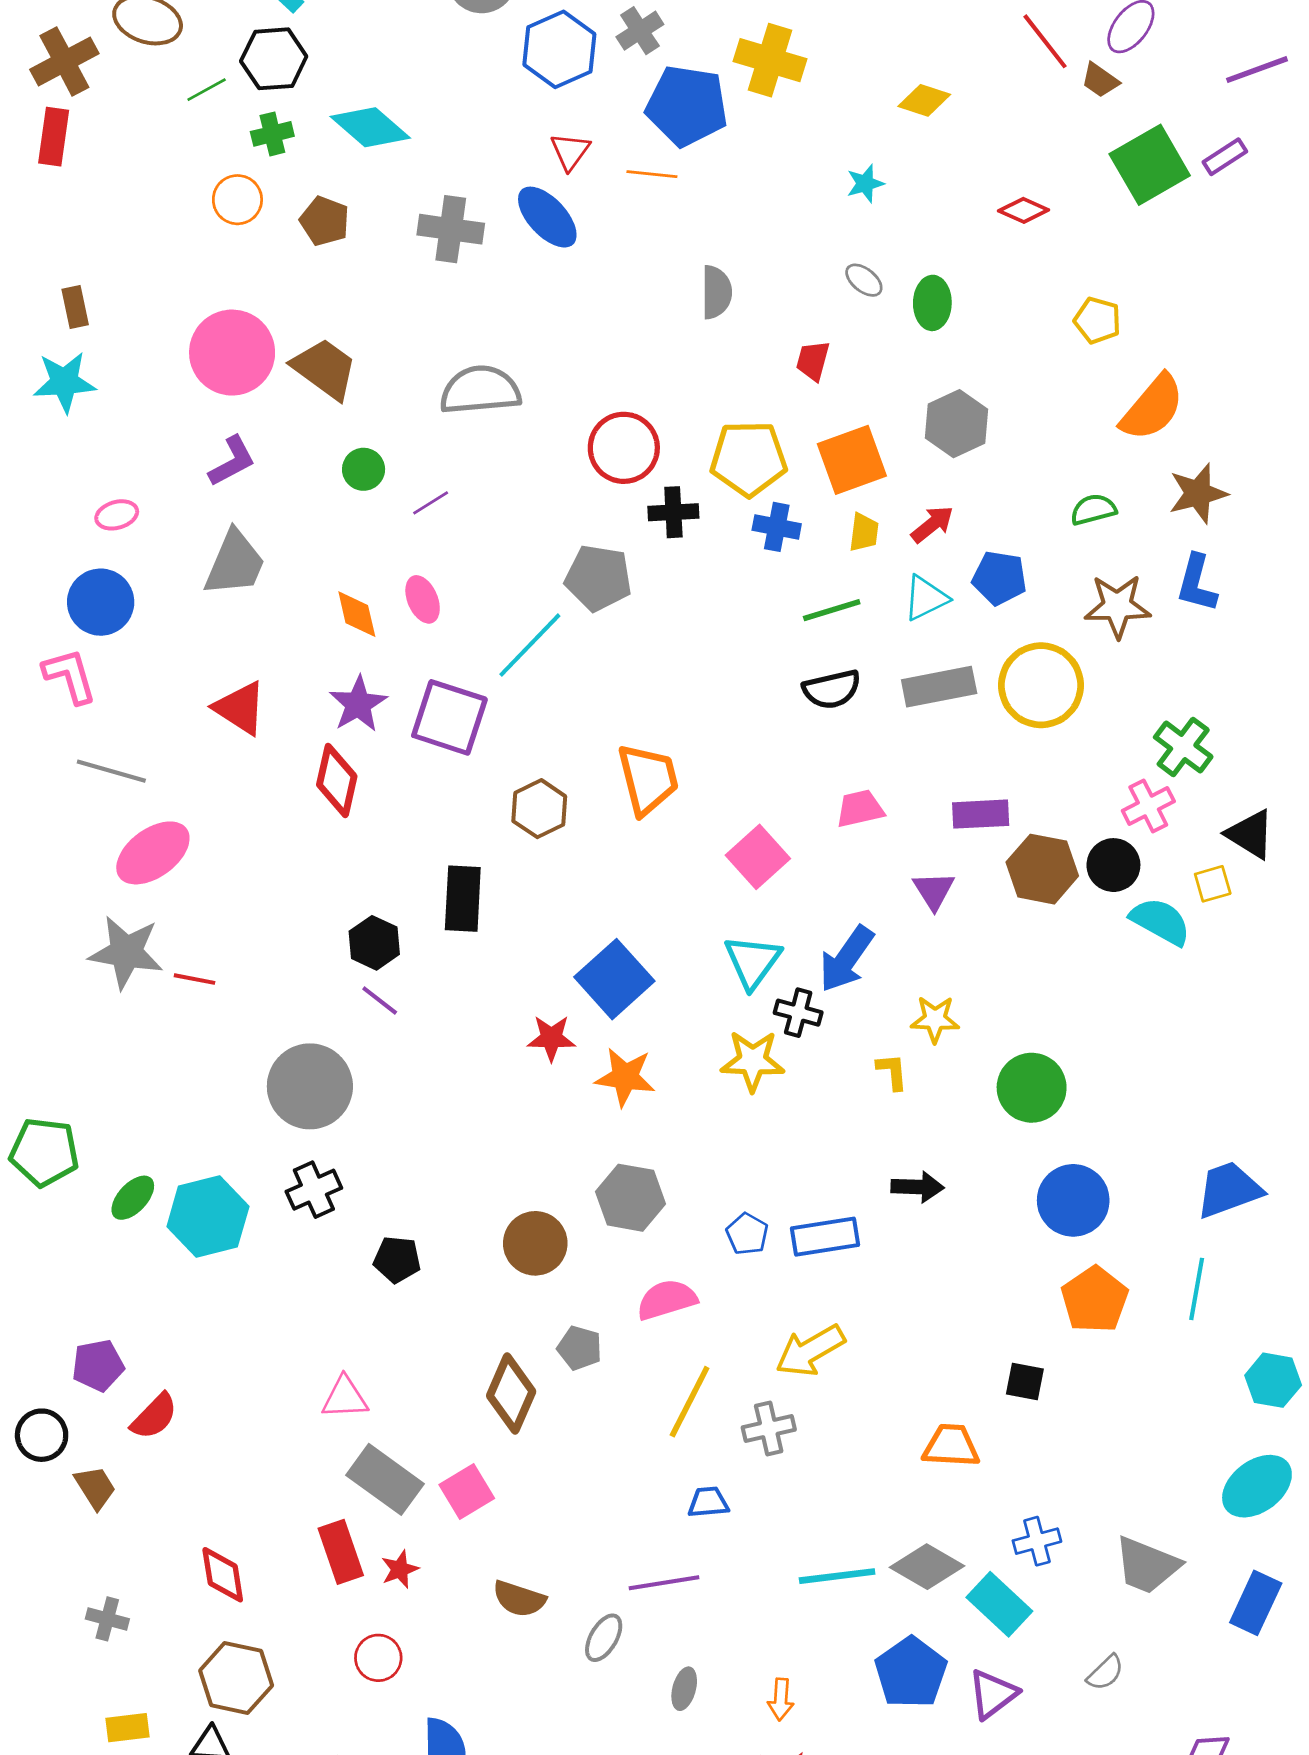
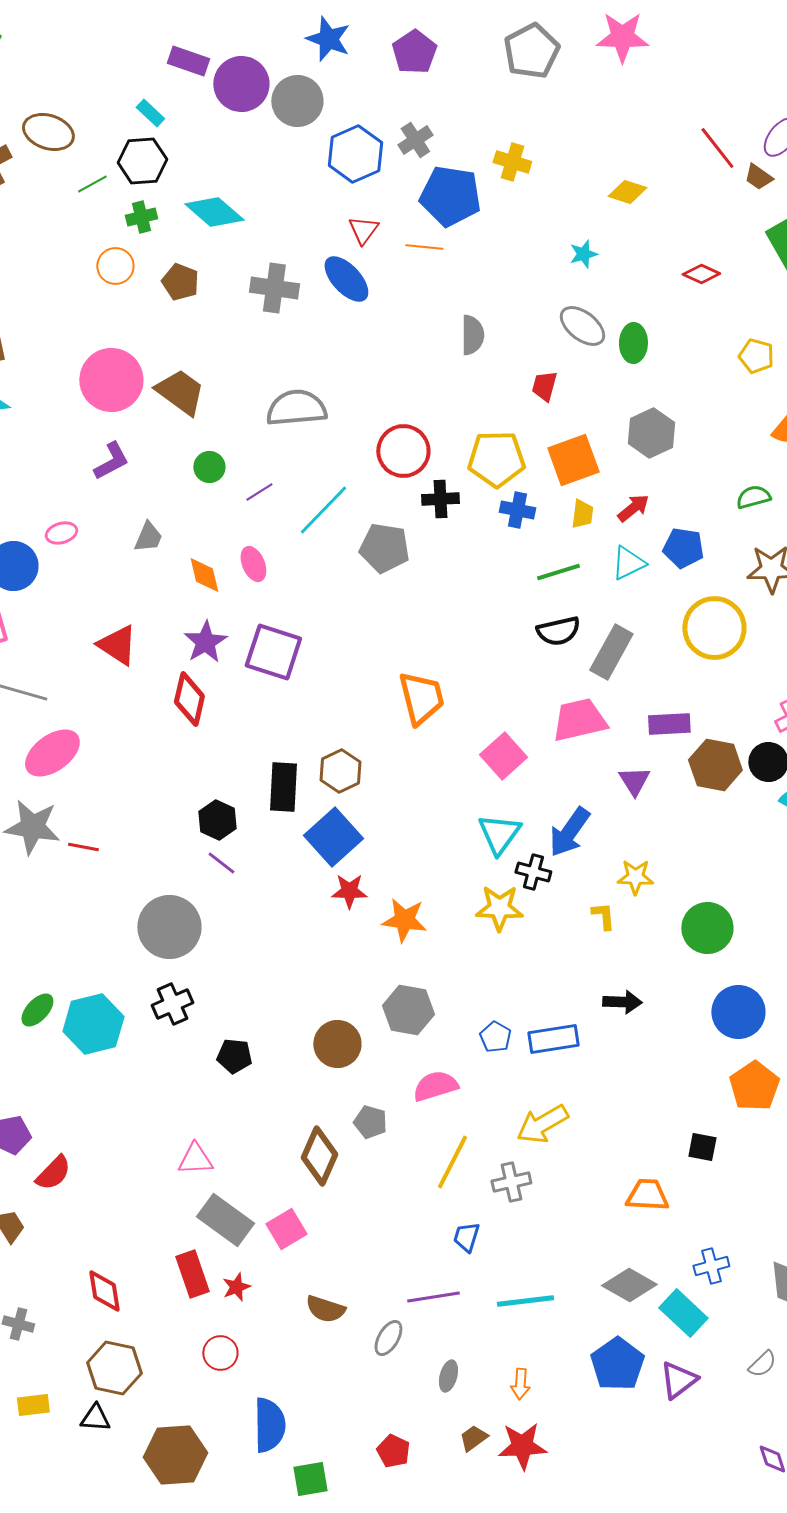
yellow cross: (770, 60) -> (512, 162), size x0.7
gray ellipse: (864, 280) -> (582, 326), size x1.6
pink ellipse: (117, 515) -> (61, 533), moved
gray trapezoid: (235, 563) -> (148, 537), moved, size x0.6
cyan line: (530, 645) -> (323, 510), moved
gray rectangle: (939, 687) -> (611, 652), moved, turned -50
brown hexagon: (539, 809) -> (340, 771), moved
pink trapezoid: (860, 809) -> (579, 720), size x1.5
blue square: (614, 979) -> (333, 837), moved
blue trapezoid: (708, 1502) -> (466, 1237), turned -68
cyan line: (837, 1576) -> (525, 1301), moved

